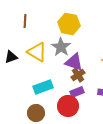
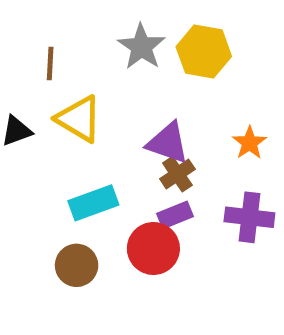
brown line: (25, 21) -> (50, 64), moved
yellow hexagon: (69, 24) -> (204, 52), moved
gray star: (61, 47) -> (141, 47), moved

